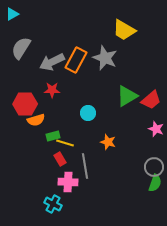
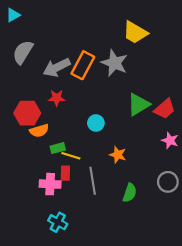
red rectangle: (60, 159) -> (65, 173), turned 32
pink cross: (68, 182) -> (50, 184), moved
green semicircle: (155, 183) -> (130, 193), moved

